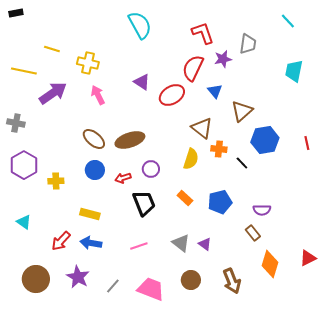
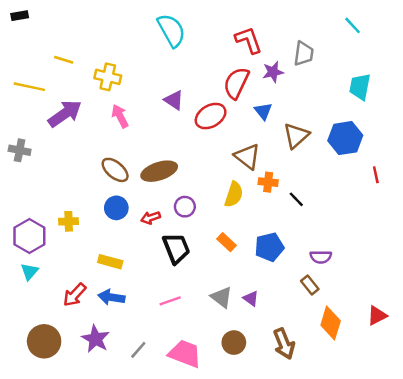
blue hexagon: (265, 140) -> (345, 138), moved
purple hexagon: (24, 165) -> (29, 236), moved
cyan triangle: (24, 222) -> (29, 272), turned 35

